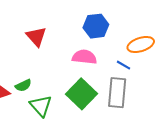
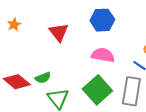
blue hexagon: (96, 26) -> (102, 20), moved

